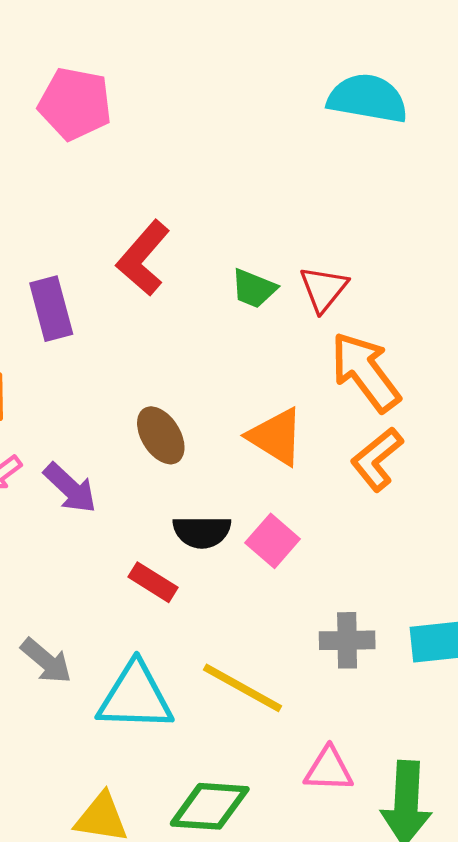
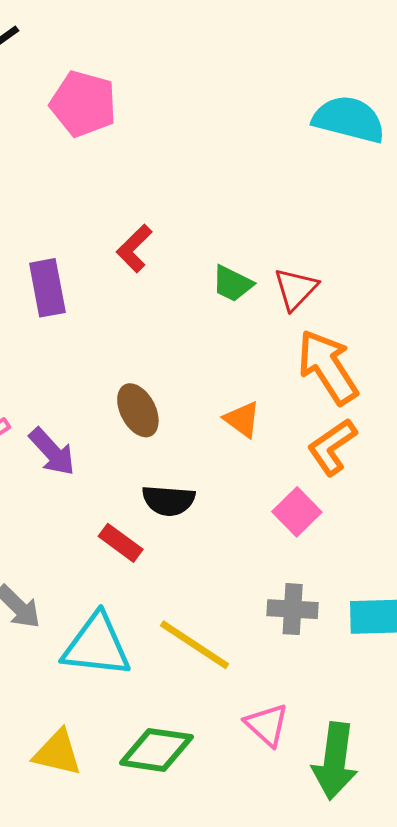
red L-shape: (143, 258) -> (134, 248), size x0.7
orange triangle: (276, 437) -> (242, 419), size x0.7
pink square: (273, 541) -> (297, 512), moved
pink triangle: (329, 769) -> (267, 725), turned 36

